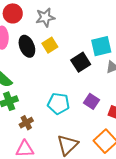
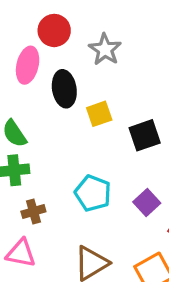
gray star: (45, 17) -> (105, 49), turned 30
yellow square: (50, 45) -> (99, 114), moved

